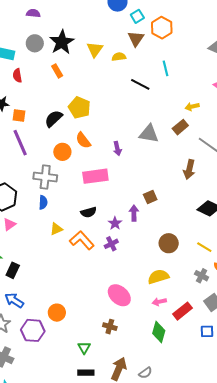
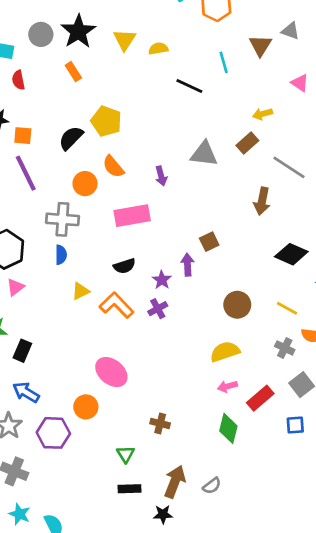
brown triangle: (136, 39) -> (260, 45), moved
pink ellipse: (119, 295) -> (111, 372), moved

